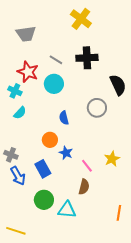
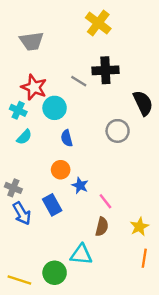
gray line: (56, 60) -> (79, 81), moved
cyan circle: (54, 84) -> (55, 108), moved
blue semicircle: (64, 118) -> (67, 138), moved
yellow star: (112, 159) -> (139, 227), moved
green circle: (44, 200) -> (55, 273), moved

